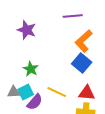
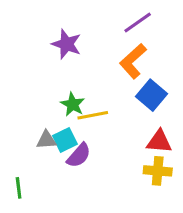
purple line: (73, 16) -> (138, 22), turned -30
orange L-shape: (84, 41) -> (133, 61), moved
yellow line: (57, 92) -> (93, 115), moved, turned -36

